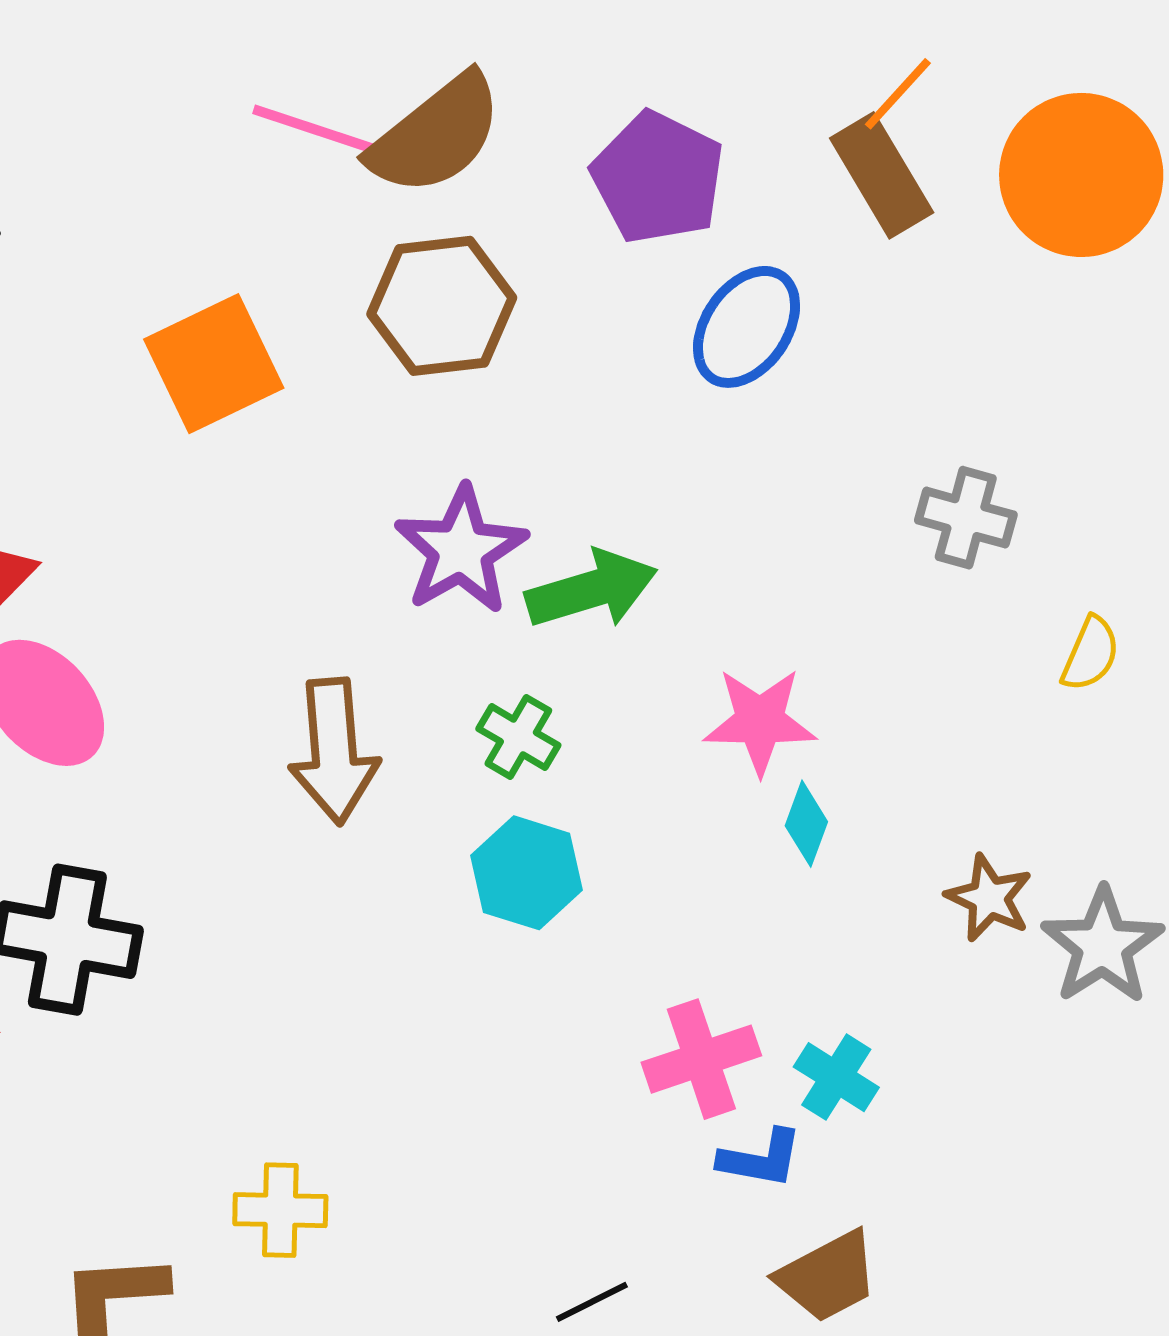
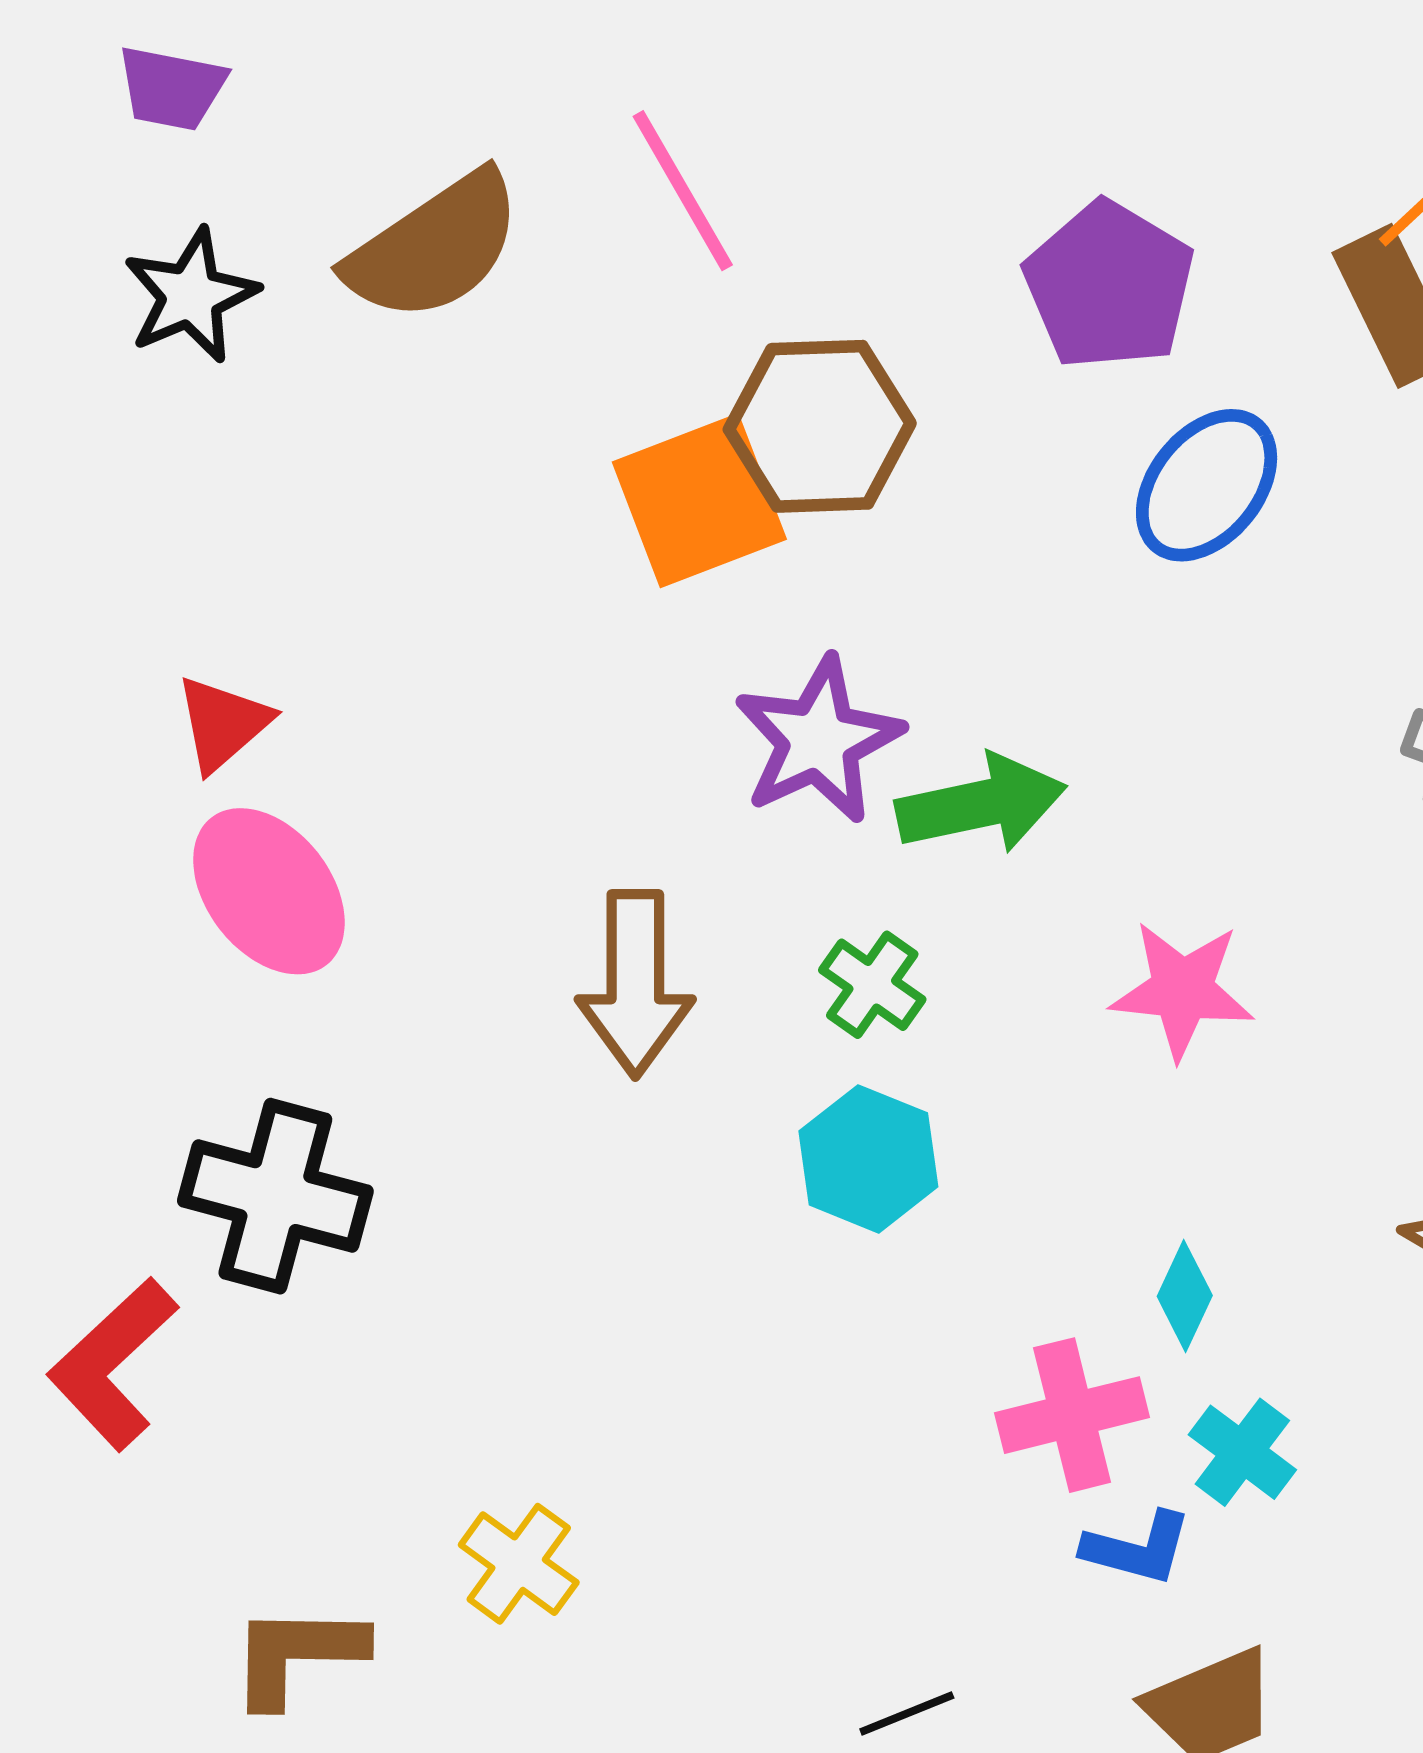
pink line: (320, 131) -> (683, 191), turned 37
brown semicircle: (436, 135) -> (434, 247), moved
orange square: (214, 364) -> (699, 501), moved
cyan diamond: (806, 824) -> (1185, 1296), moved
yellow cross: (280, 1210) -> (519, 1564), turned 30

